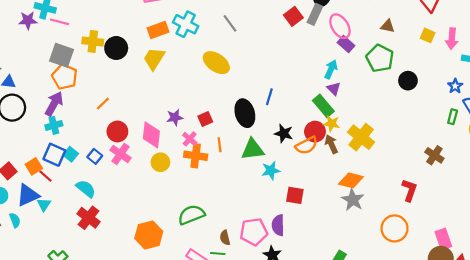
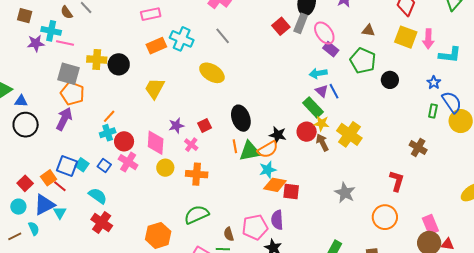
yellow square: (428, 35) -> (406, 37), size x1.6
yellow trapezoid: (154, 59) -> (155, 88), moved
cyan arrow: (331, 69) -> (318, 73), turned -120
blue line: (269, 97) -> (334, 91), moved, turned -42
cyan cross: (54, 125) -> (108, 133), moved
orange line: (220, 145) -> (235, 146), moved
orange semicircle: (306, 145) -> (268, 149), moved
orange cross: (196, 156) -> (197, 174), moved
orange diamond: (351, 180) -> (275, 185), moved

